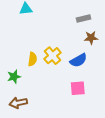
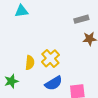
blue semicircle: (78, 60) -> (54, 83), moved

